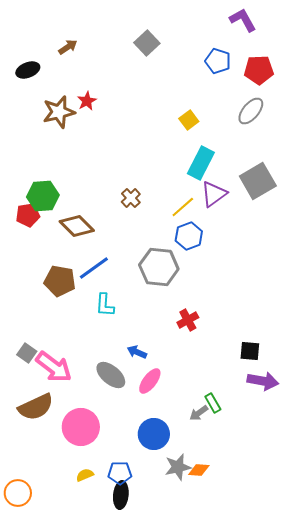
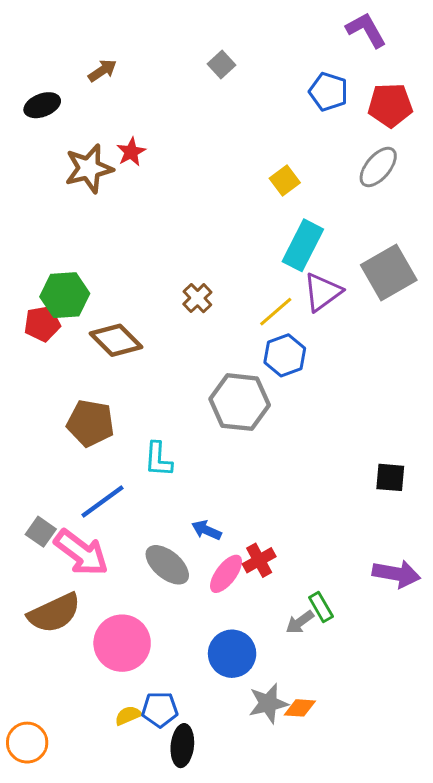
gray square: (147, 43) -> (222, 65), size x0.7
blue line: (94, 268) -> (102, 501), moved
red cross: (188, 320) -> (259, 560), moved
black square: (250, 351) -> (390, 477), moved
blue pentagon: (120, 473) -> (160, 709), moved

